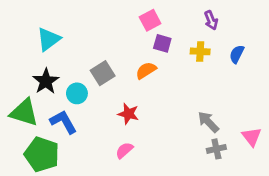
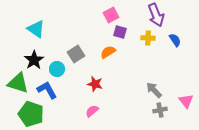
purple arrow: (211, 20) -> (156, 15), size x1.6
cyan triangle: (49, 39) -> (36, 29), turned -48
blue semicircle: (237, 54) -> (175, 40), turned 120

